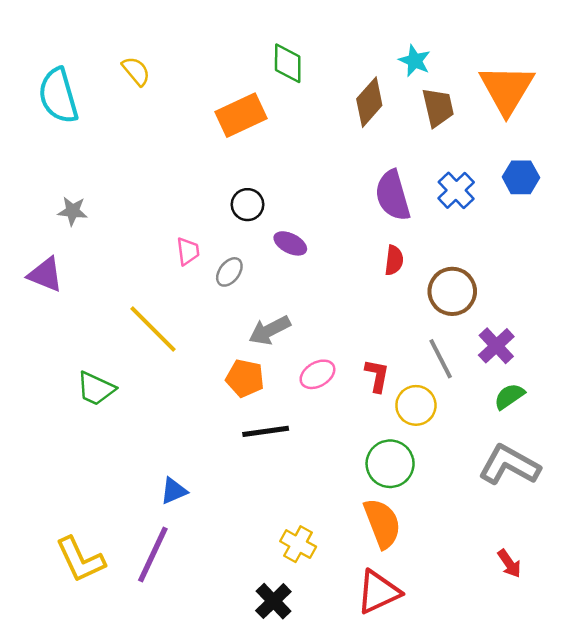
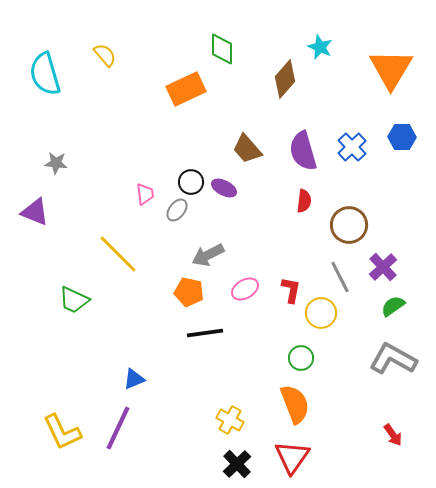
brown trapezoid: (438, 107) -> (247, 149), moved, turned 152
black circle: (248, 205) -> (191, 182), moved
green circle: (390, 464) -> (301, 358), size x0.7
red triangle: (378, 592) -> (292, 457), turned -30
black cross: (273, 601) -> (237, 464), moved

